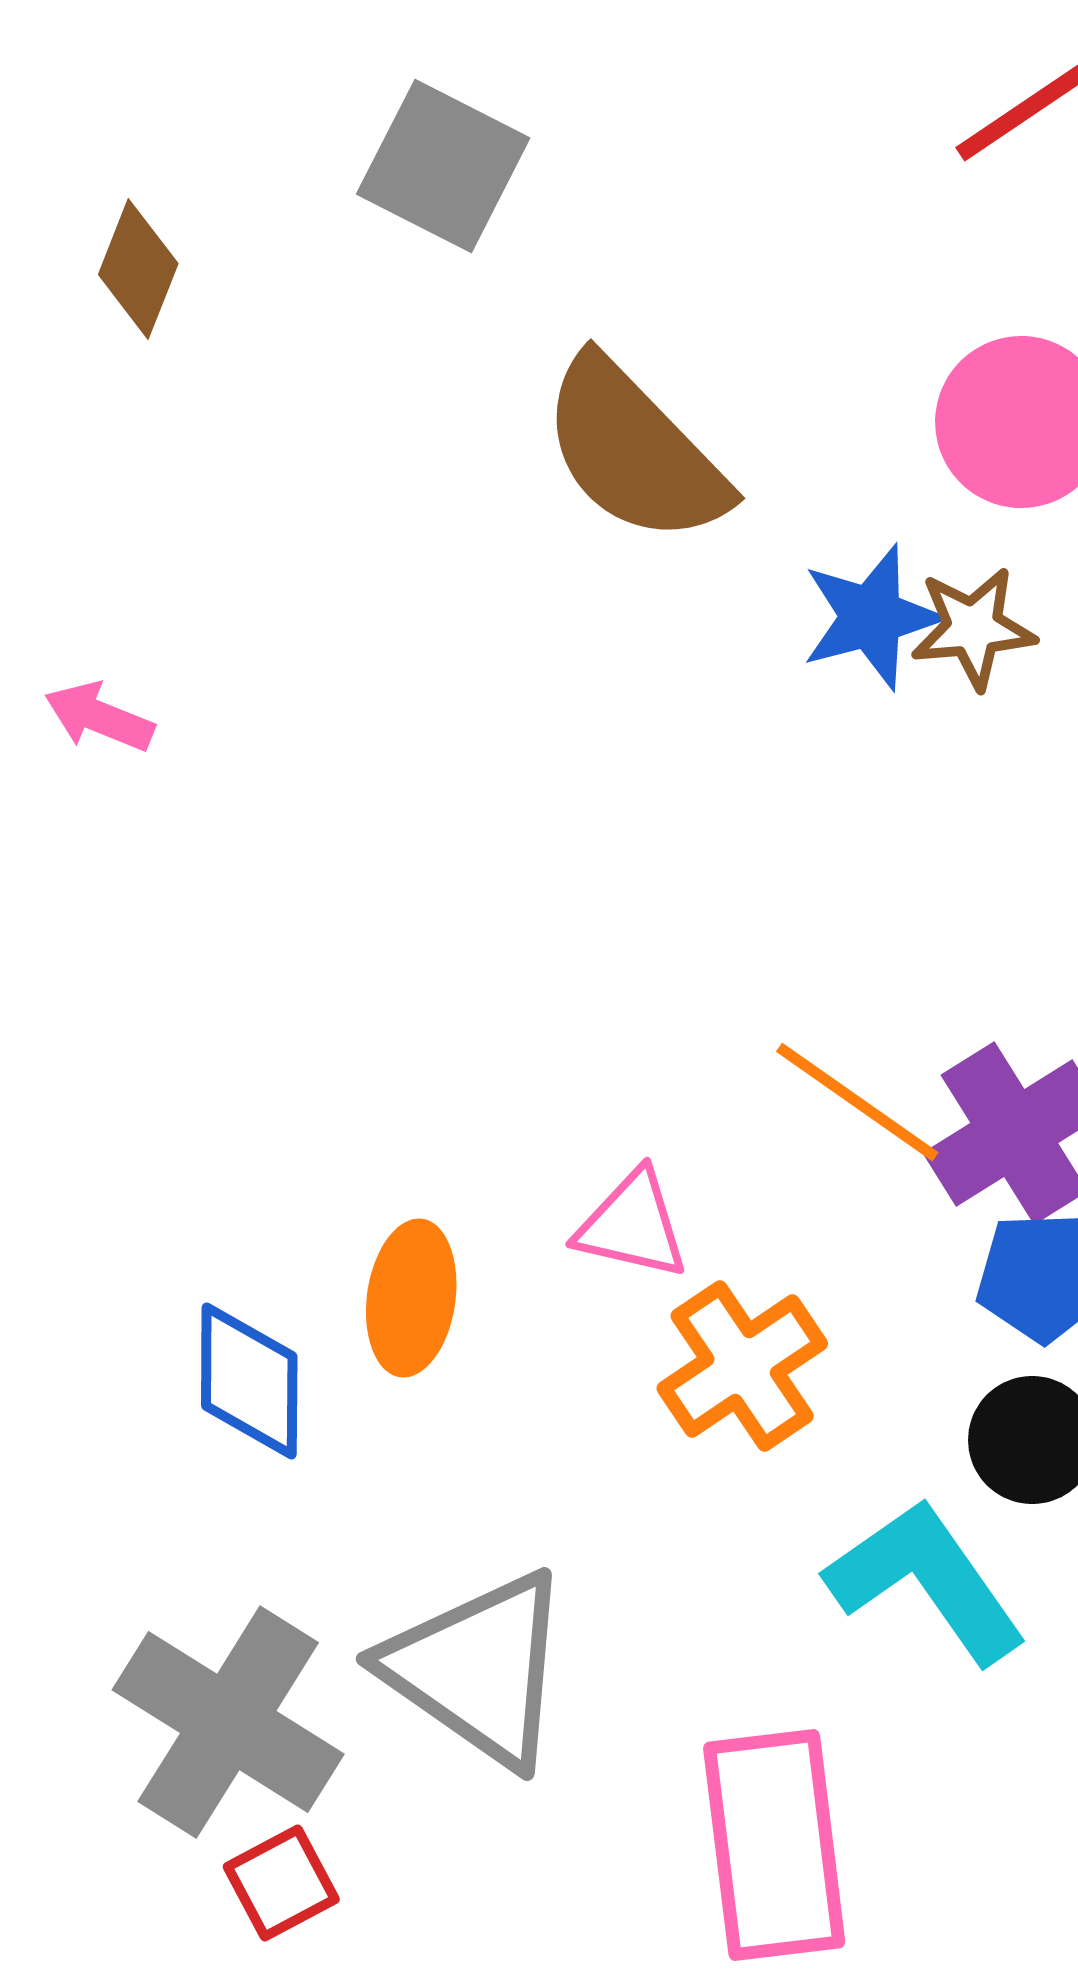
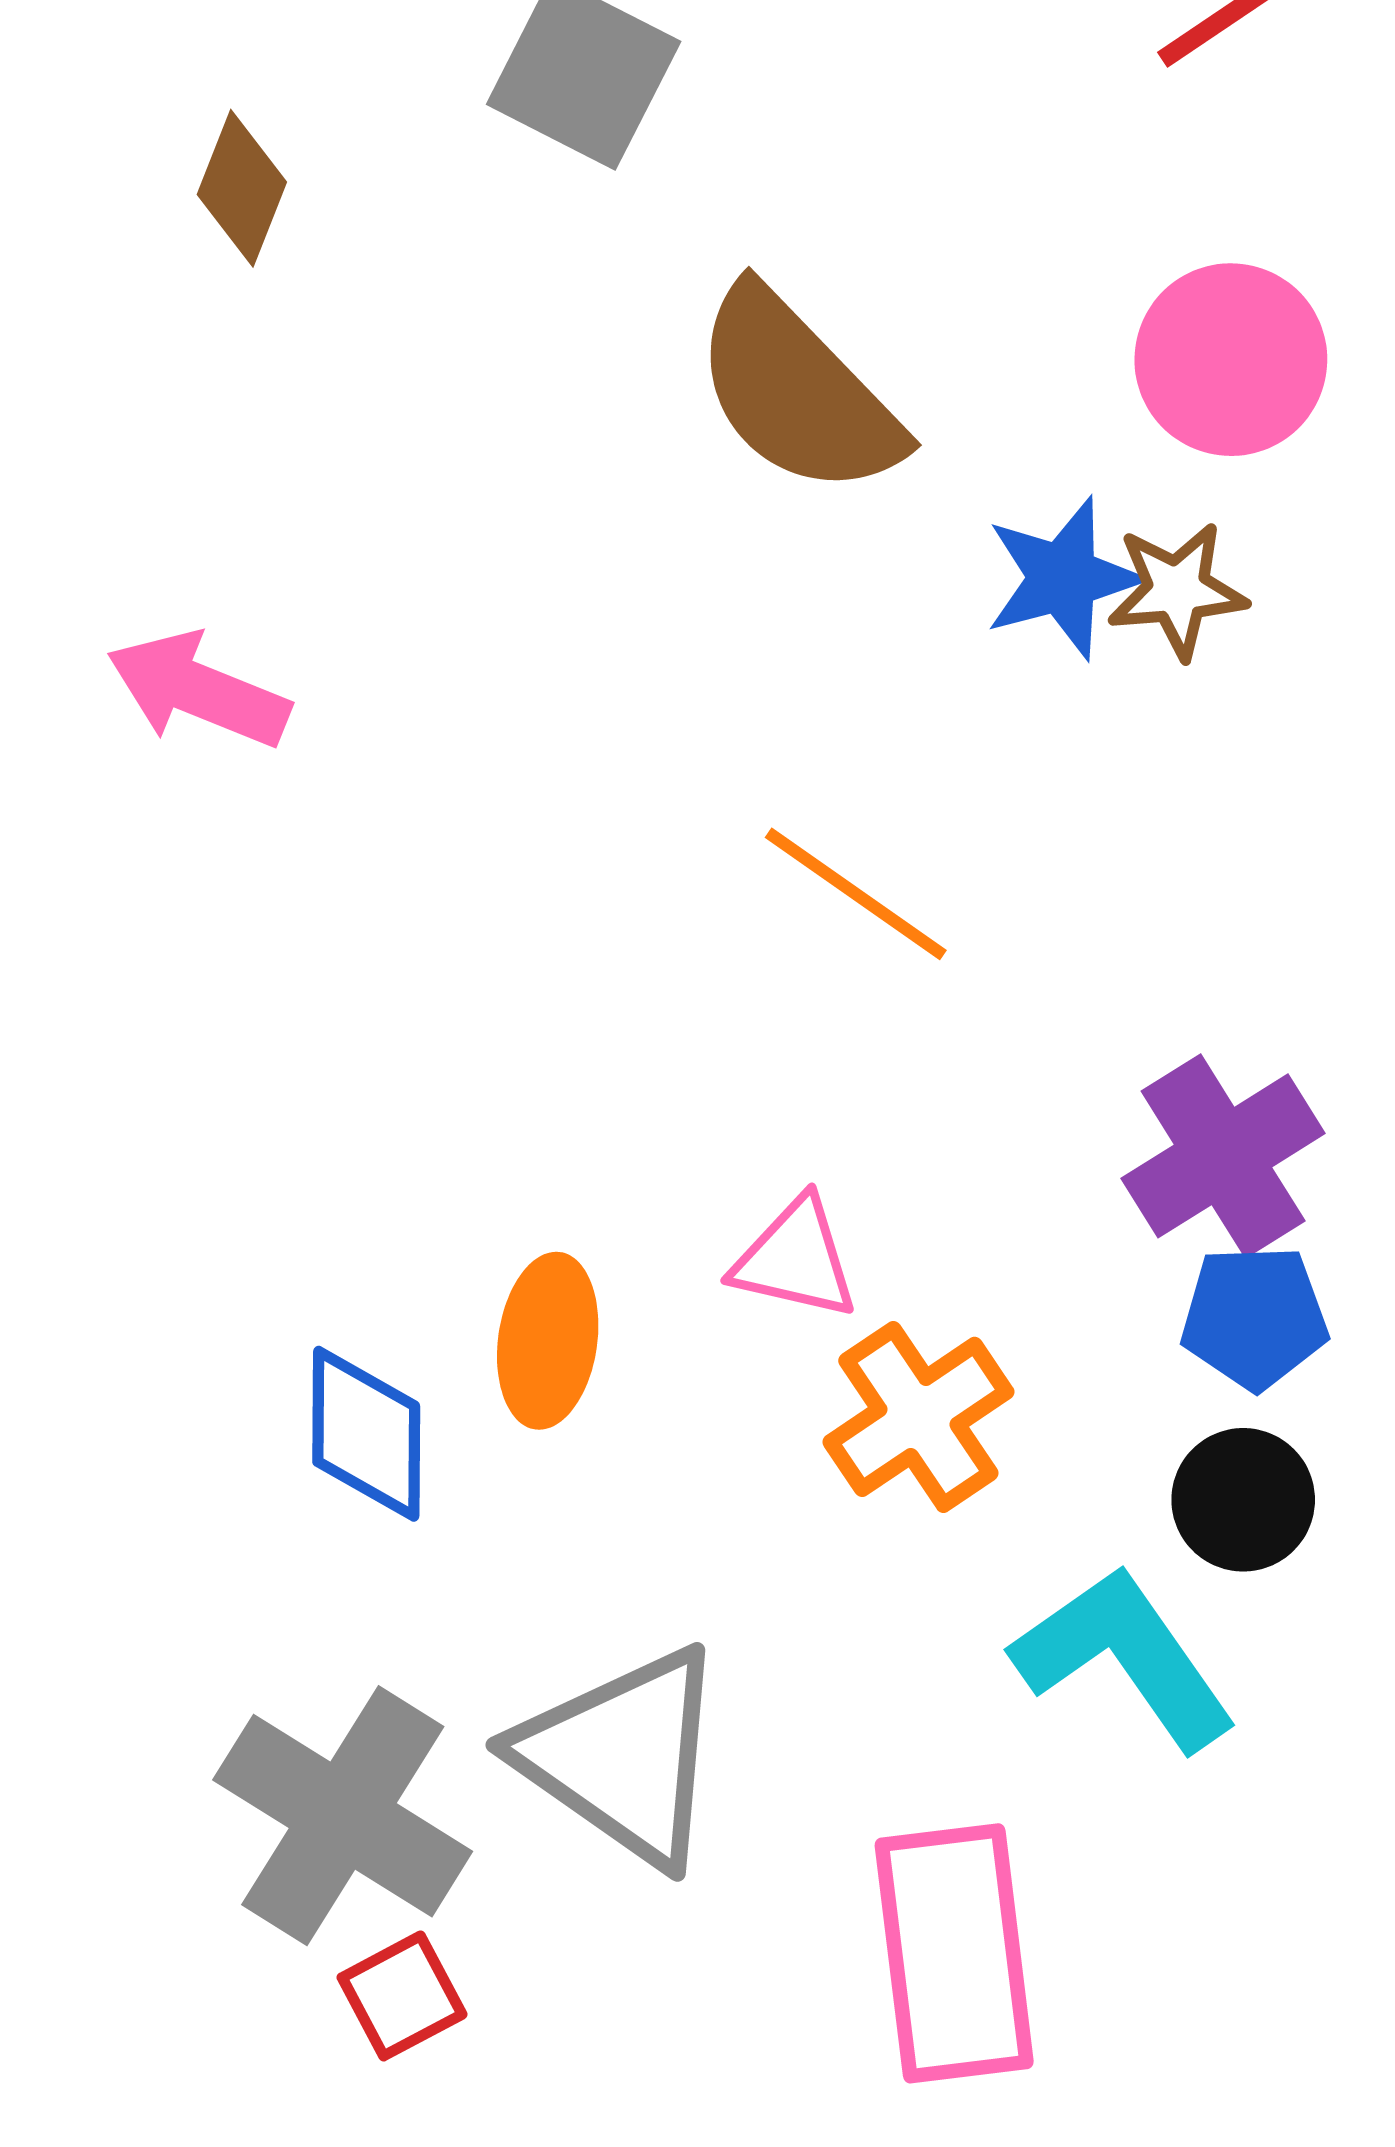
pink arrow: (99, 717) -> (198, 690), size x1.5
orange line: (857, 1102) -> (856, 894), moved

